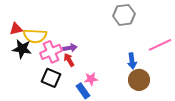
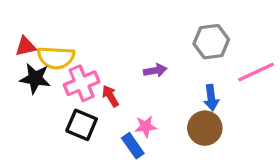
gray hexagon: (124, 15) -> (211, 42), moved
purple arrow: (70, 48) -> (155, 70), moved
brown circle: (139, 80) -> (205, 128), moved

